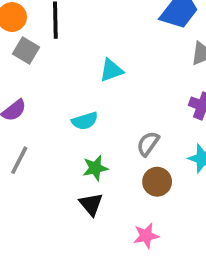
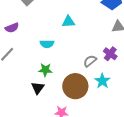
gray semicircle: (148, 144) -> (90, 61), moved
brown circle: (157, 182) -> (75, 86), size x1.6

